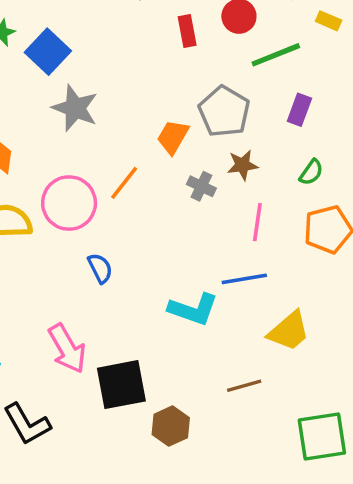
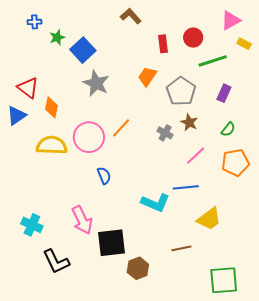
orange trapezoid: (173, 137) -> (147, 76), moved
brown star: (242, 165) -> (189, 122), turned 30
pink line: (257, 222) -> (196, 156), turned 35

